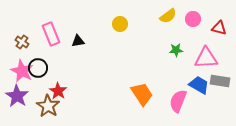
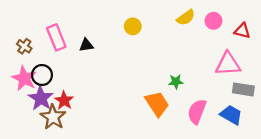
green star: (176, 50) -> (176, 82), moved
blue trapezoid: (199, 85) -> (231, 115), moved
purple star: (17, 96) -> (41, 98), moved

